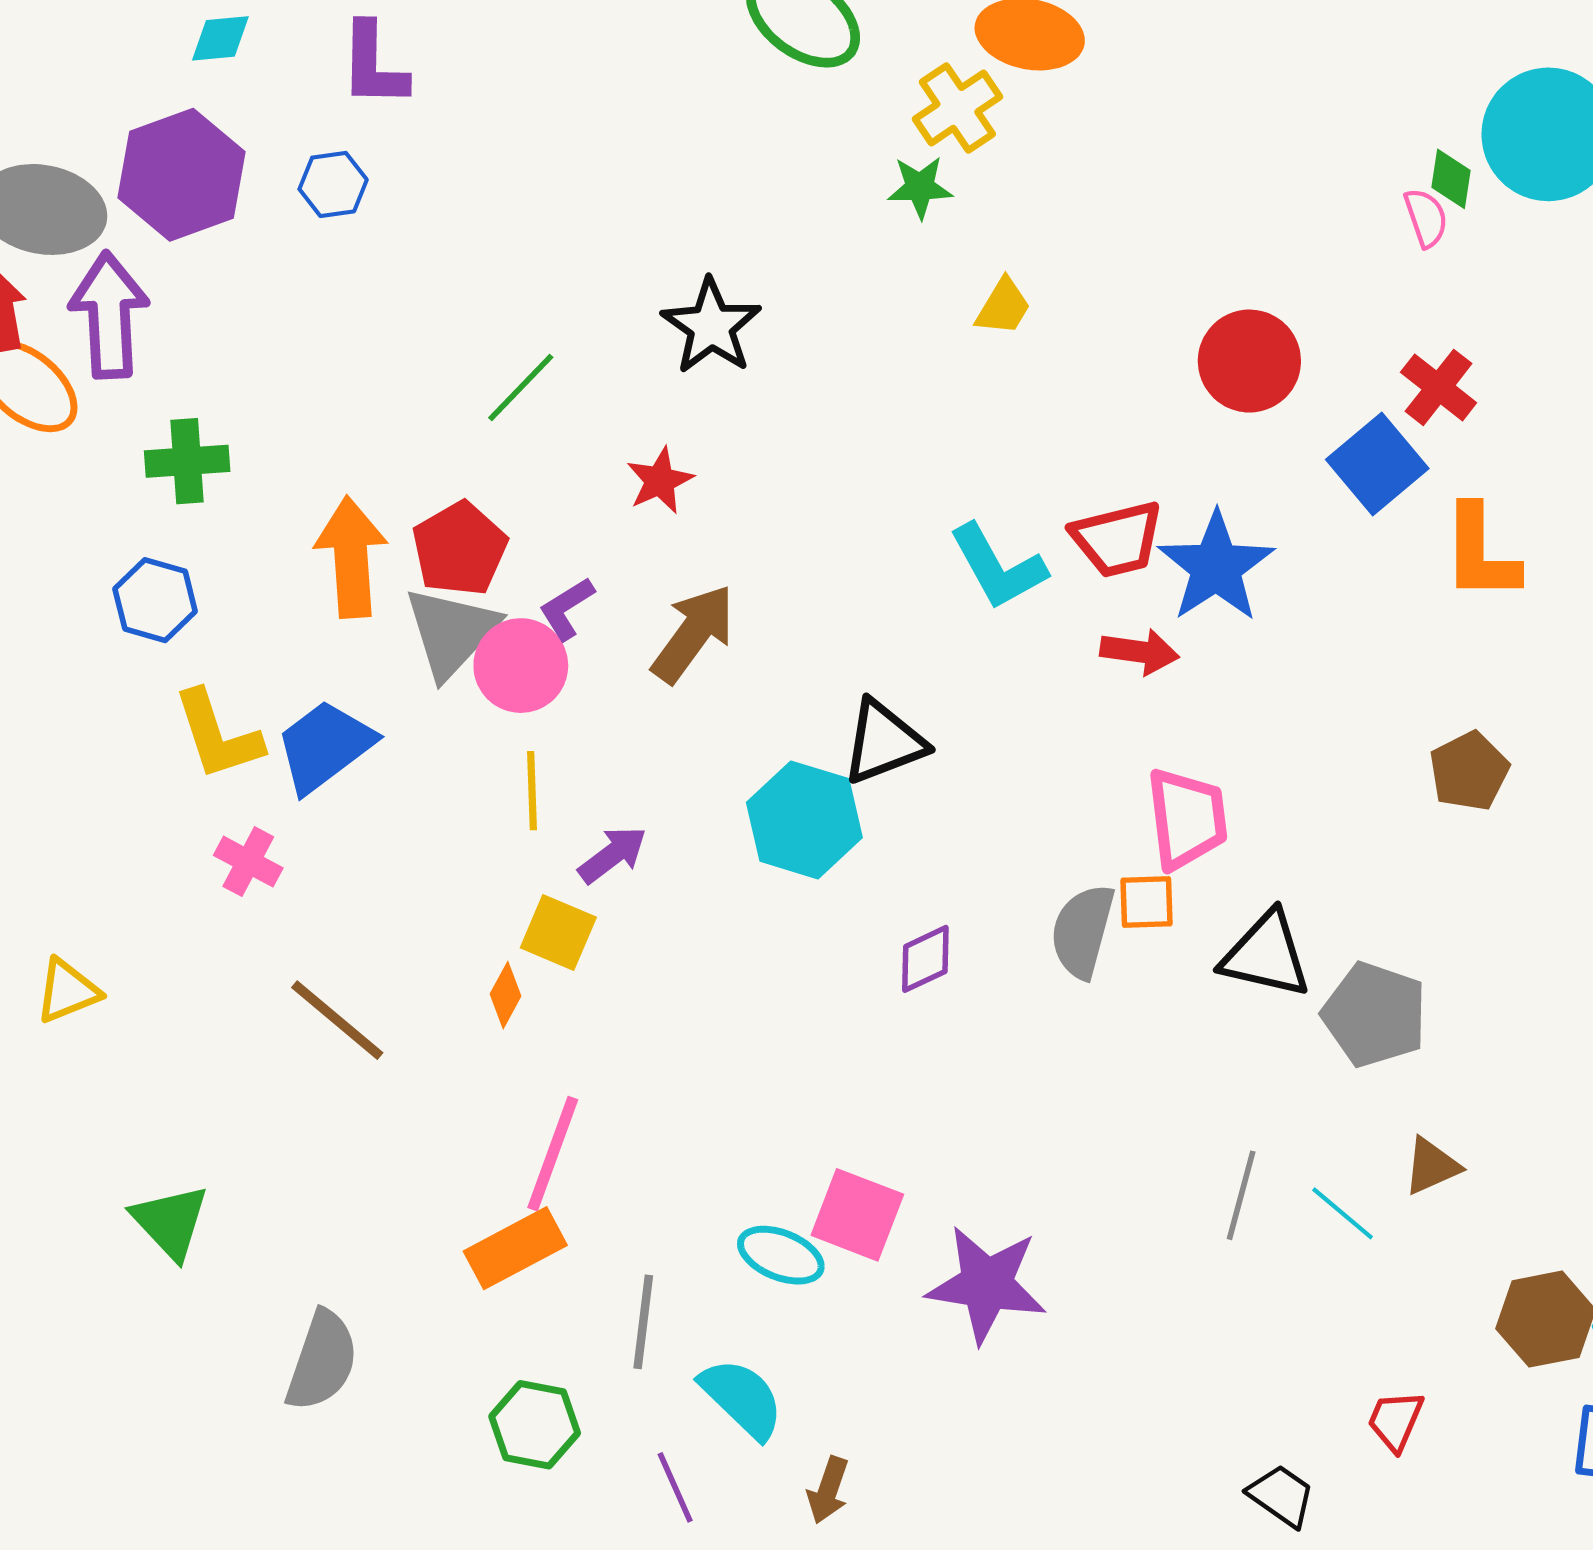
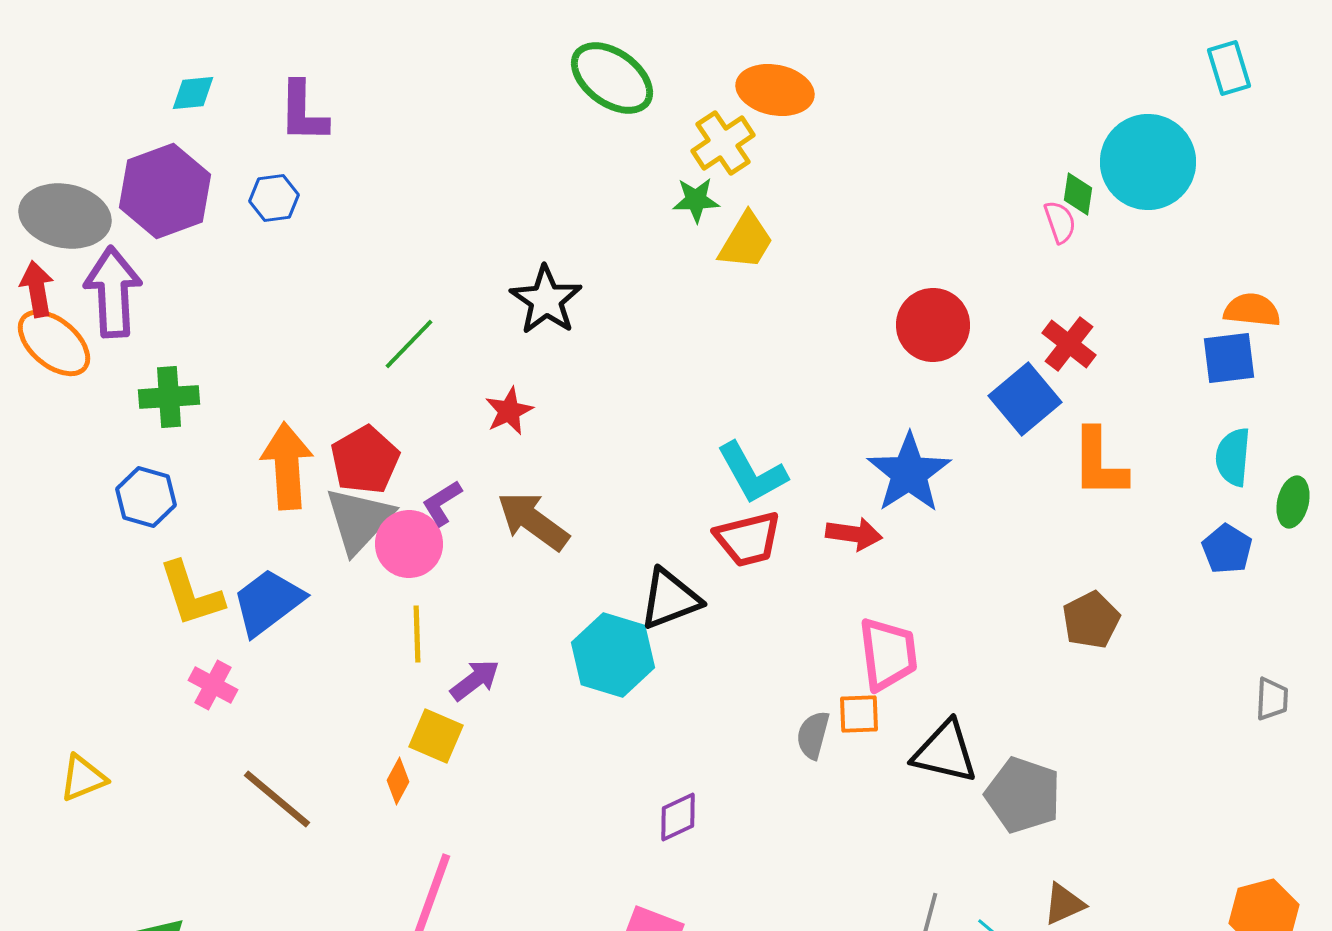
yellow trapezoid: (1003, 307) -> (746, 241), moved, size x1.4
red trapezoid: (1117, 539) -> (748, 539), moved
brown arrow: (693, 634) -> (533, 521), turned -90
gray semicircle: (1083, 931) -> (813, 735), size x0.7
purple diamond: (925, 959) -> (678, 817), moved

